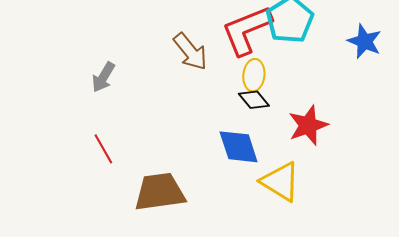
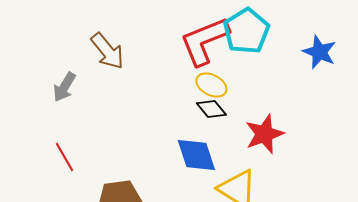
brown arrow: (190, 52) -> (107, 51), moved
yellow ellipse: (254, 75) -> (211, 85), turned -68

